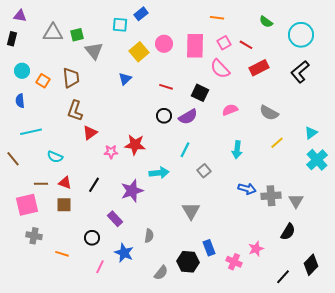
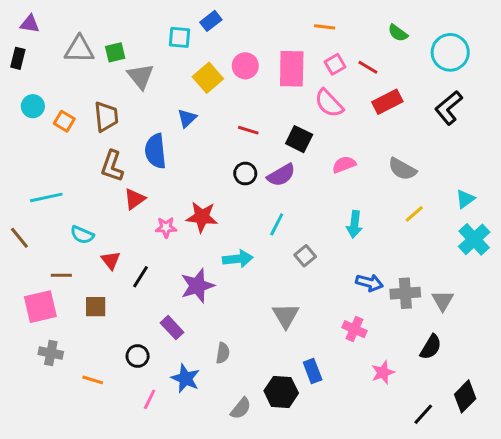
blue semicircle: (20, 101) -> (156, 151), moved, size x1.6
red triangle: (65, 183) -> (111, 260), moved, turned 32
pink cross: (234, 262) -> (354, 329), moved

